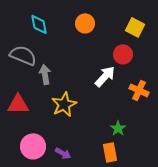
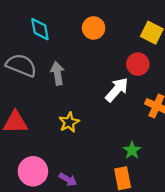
gray arrow: (45, 74) -> (57, 73), moved
yellow star: (64, 104) -> (69, 122), size x0.7

